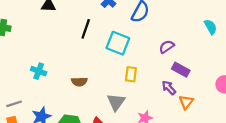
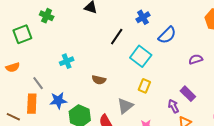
purple semicircle: (167, 47) -> (196, 59), moved
cyan cross: (39, 71) -> (67, 61), turned 32
gray line: (14, 104) -> (38, 83), turned 56

